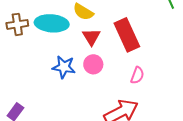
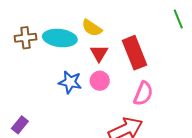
pink semicircle: (137, 75) -> (143, 94), size x1.4

